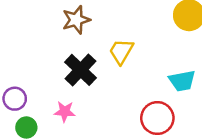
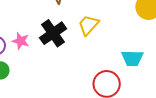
pink star: (65, 112) -> (21, 41), moved

